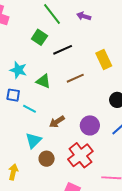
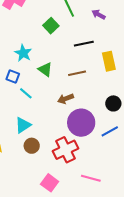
black line: (63, 50) -> (84, 44), moved
brown arrow: (57, 122) -> (66, 99), moved
purple circle: (90, 125) -> (81, 123), size x1.4

